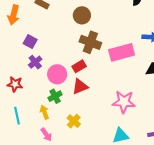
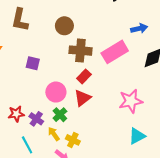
purple square: (30, 42) -> (33, 63), moved
purple cross: (35, 62) -> (36, 119), moved
red rectangle: (79, 66) -> (84, 76), moved
yellow cross: (74, 121) -> (73, 140), moved

